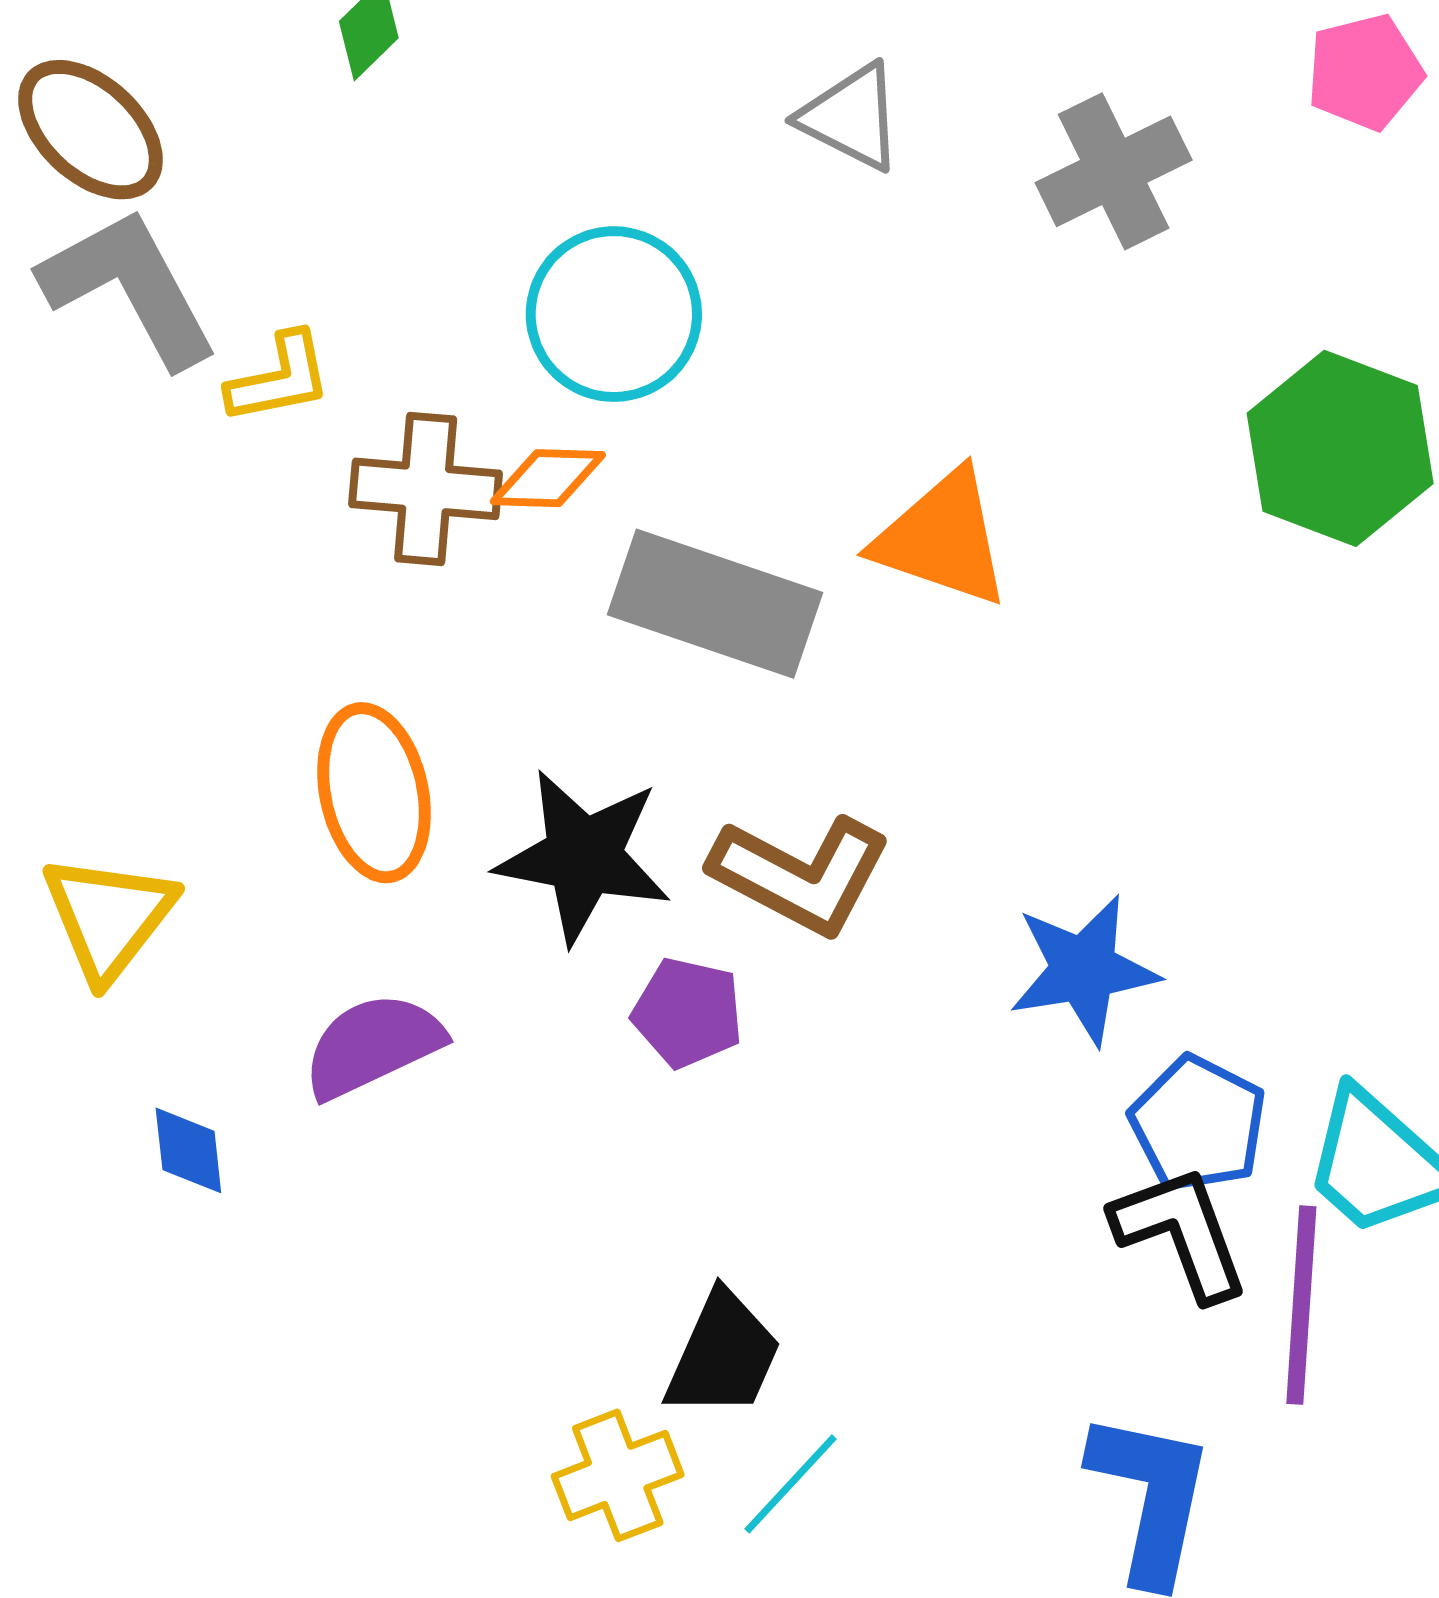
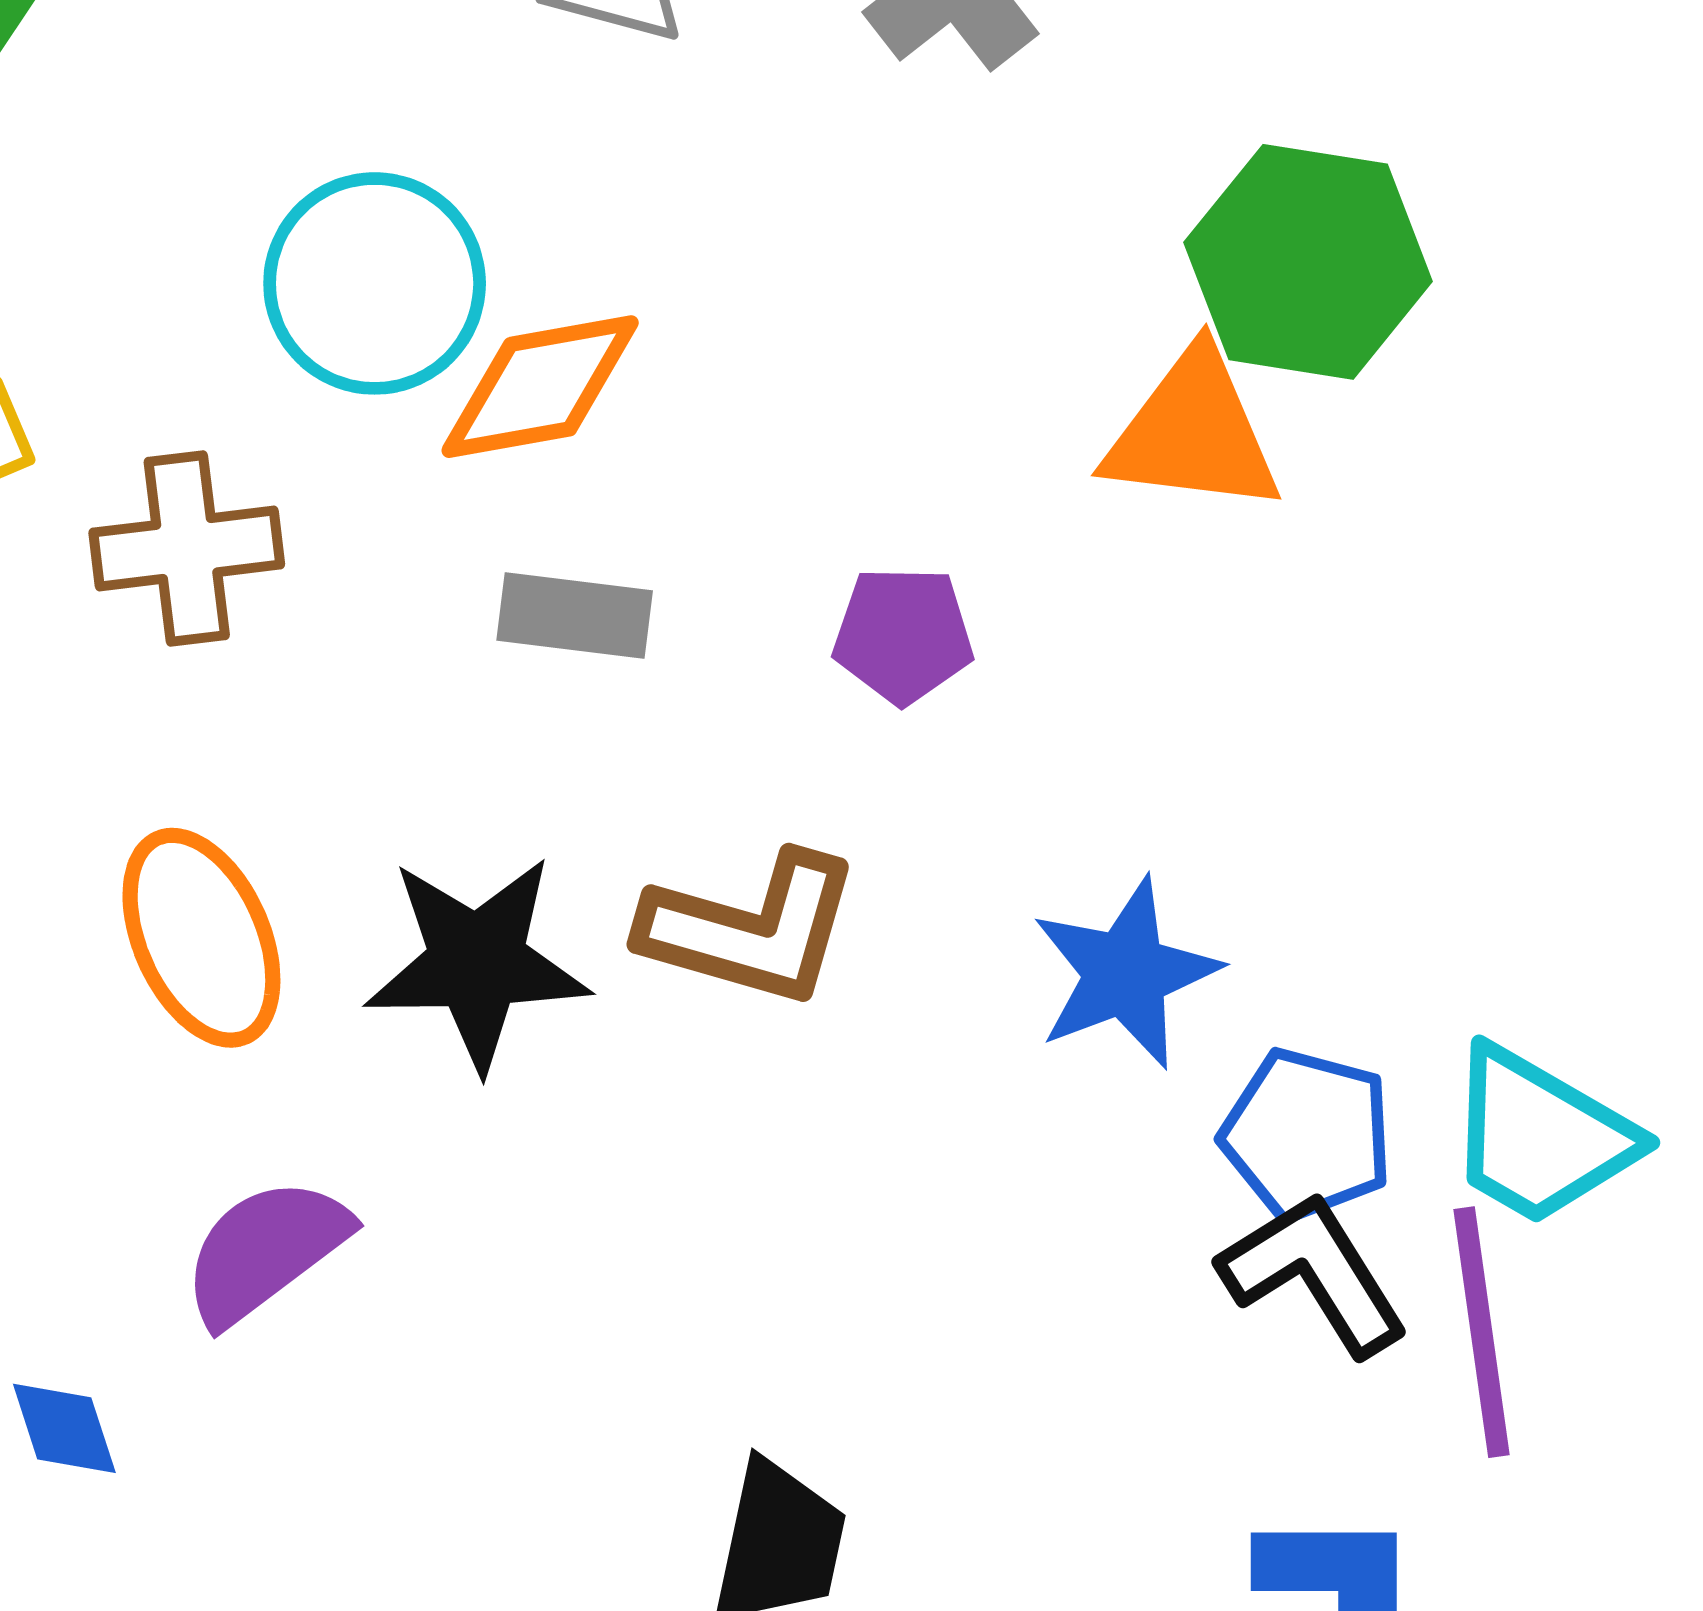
orange diamond: (548, 478) -> (540, 387), moved, size x1.5
orange triangle: (942, 538) -> (1193, 433), moved
gray rectangle: (715, 604) -> (575, 616), size x0.6
purple pentagon: (688, 1013) -> (903, 635), moved

